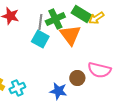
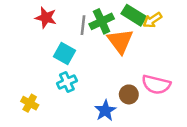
cyan square: (40, 39) -> (64, 54), moved
cyan cross: (17, 88) -> (67, 82), moved
blue star: (58, 91) -> (105, 111), turned 30

